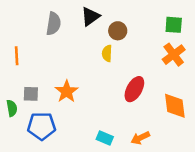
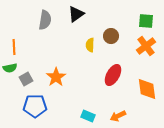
brown circle: (118, 31) -> (111, 36), moved
gray square: (31, 94) -> (26, 79), turned -32
green semicircle: (12, 108) -> (10, 68), moved, turned 88

